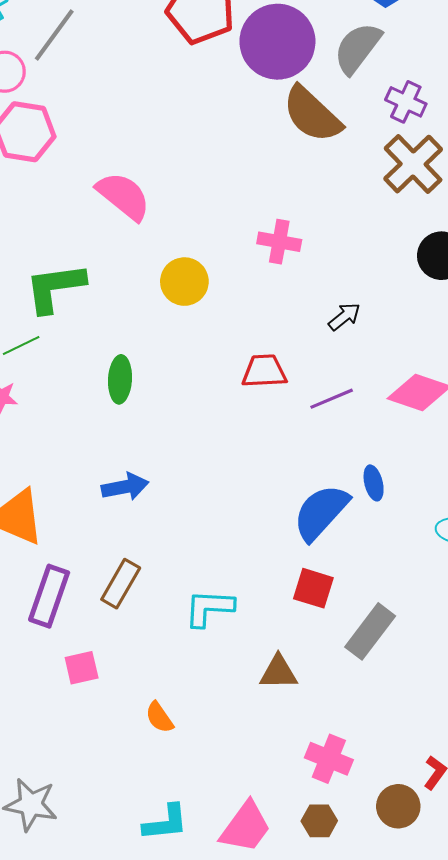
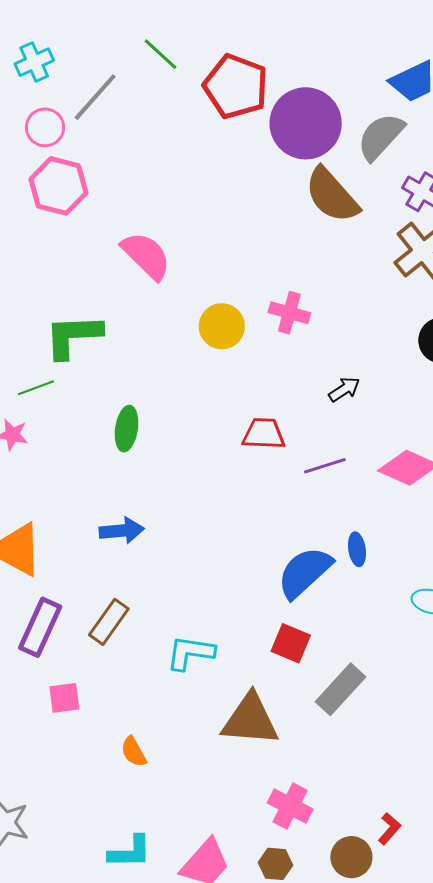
yellow circle: (184, 282) -> (222, 326), moved
brown triangle: (278, 672) -> (250, 720), size x1.6

